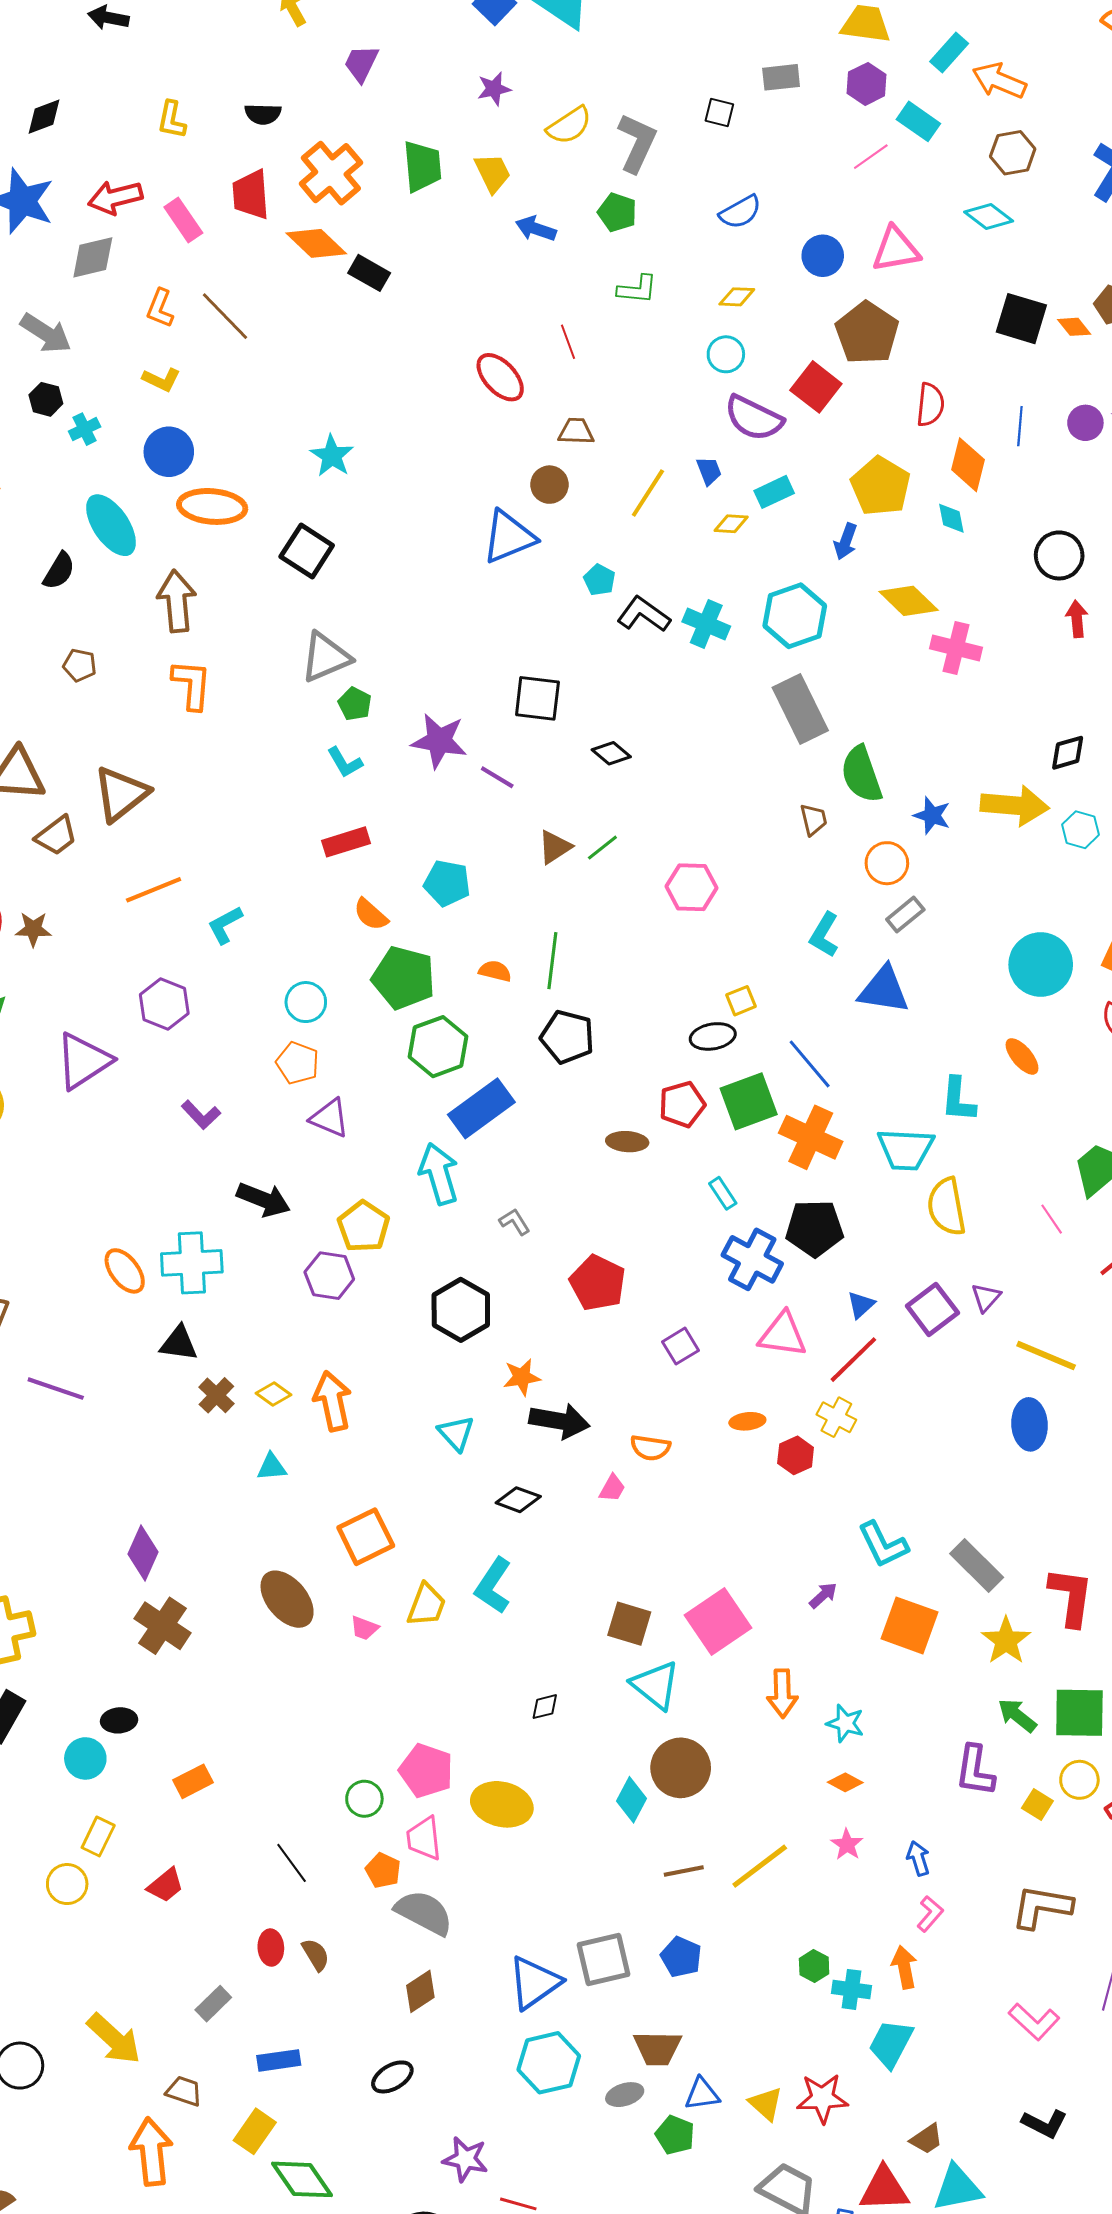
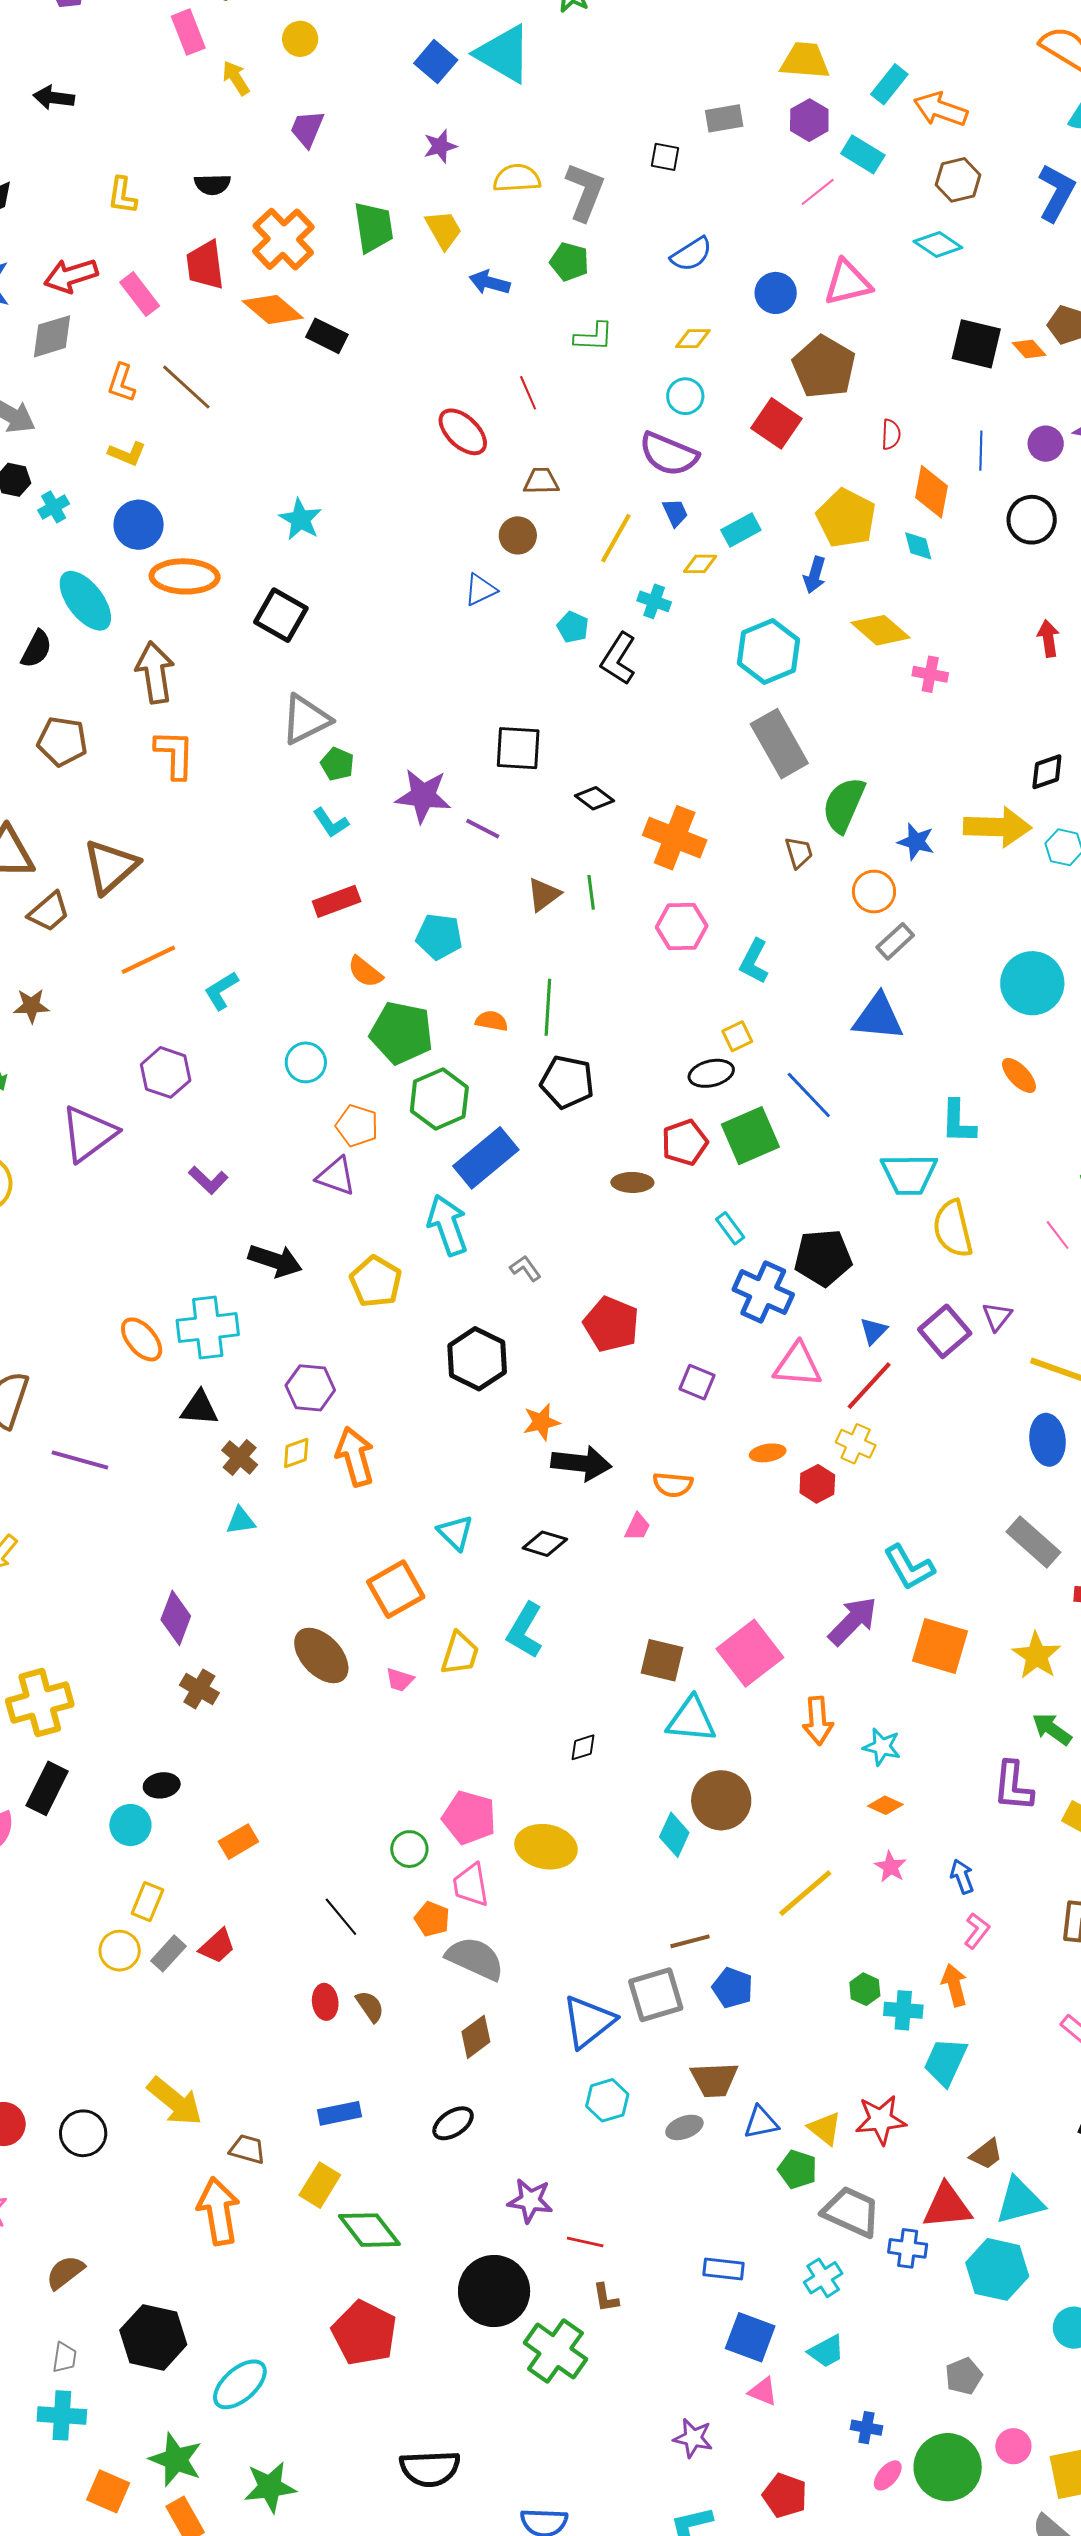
yellow semicircle: (569, 125) -> (517, 178), turned -147
red semicircle: (930, 405) -> (891, 434), size x0.7
purple semicircle: (754, 418) -> (669, 454), moved
blue triangle: (509, 537) -> (480, 590), size x0.6
black circle: (1059, 555) -> (1032, 520), moved
black L-shape: (644, 614) -> (618, 659), turned -90
cyan cross: (706, 624) -> (654, 601), moved, size x0.7
pink cross: (956, 648) -> (930, 674), size x0.7
brown pentagon: (80, 665) -> (62, 741), size x1.5
green semicircle: (861, 774) -> (844, 805), turned 46
green line: (602, 848) -> (591, 892), turned -56
cyan L-shape: (824, 935) -> (754, 961), moved
orange pentagon: (298, 1063) -> (357, 1126), moved
orange cross: (811, 1137) -> (675, 838), moved
purple hexagon: (329, 1276) -> (310, 1388), moved
purple square: (680, 1346) -> (697, 1382), turned -33
yellow diamond: (273, 1394) -> (296, 1453), turned -52
cyan triangle: (456, 1433) -> (455, 1533), moved
cyan triangle: (272, 1467) -> (241, 1521), moved
gray rectangle: (977, 1566) -> (1033, 1542), moved
purple arrow: (823, 1595) -> (853, 1621), size x1.8
brown cross: (162, 1626) -> (199, 1689), size x0.7
cyan triangle: (655, 1685) -> (691, 1720), turned -30
brown line: (684, 1871) -> (690, 1941), moved
gray rectangle: (213, 2004) -> (168, 1953), moved
cyan hexagon: (549, 2063) -> (607, 2100), size x0.7
green pentagon: (675, 2135) -> (797, 2169), moved

